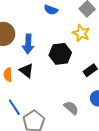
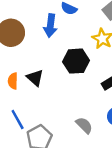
blue arrow: (28, 44) -> (50, 26), moved

